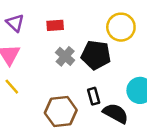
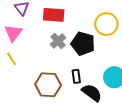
red rectangle: (55, 25) -> (54, 15), size x1.5

